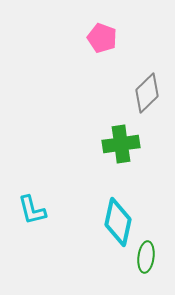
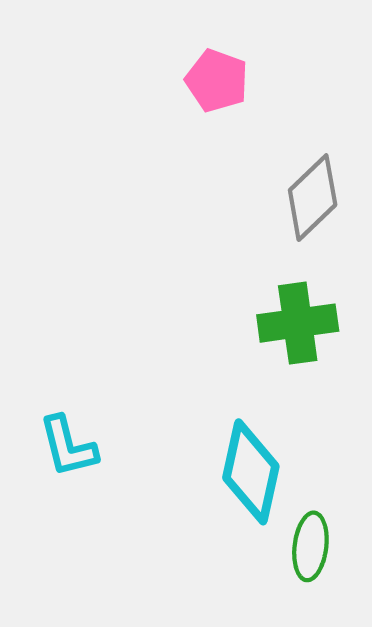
green cross: (121, 144) -> (298, 323), moved

